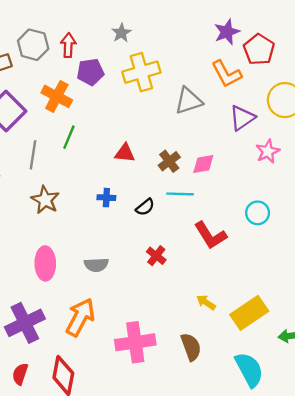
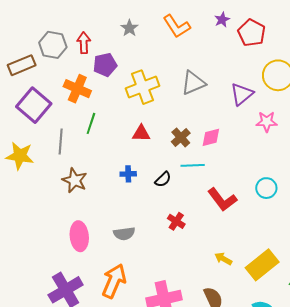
purple star: (227, 32) -> (222, 20), size x0.7
yellow cross: (141, 72) -> (143, 87), moved
orange L-shape: (227, 74) -> (177, 26), moved
pink star: (268, 151) -> (267, 122), turned 30
cyan circle: (258, 213) -> (266, 188), moved

